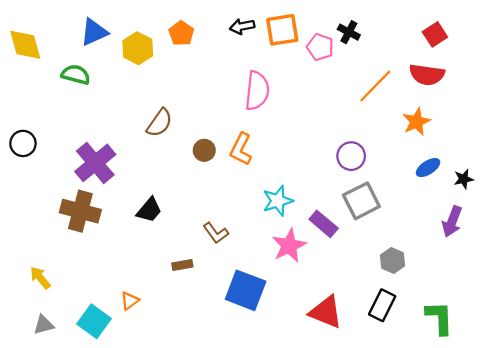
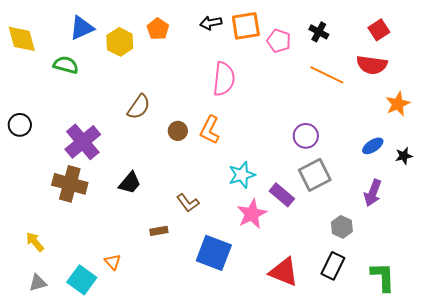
black cross: (349, 32) -> (319, 32), moved
orange line: (375, 86) -> (327, 75), turned 72
orange star: (417, 122) -> (398, 104), moved
purple arrow: (452, 221) -> (373, 193), moved
orange triangle: (130, 301) -> (113, 262), turned -36

